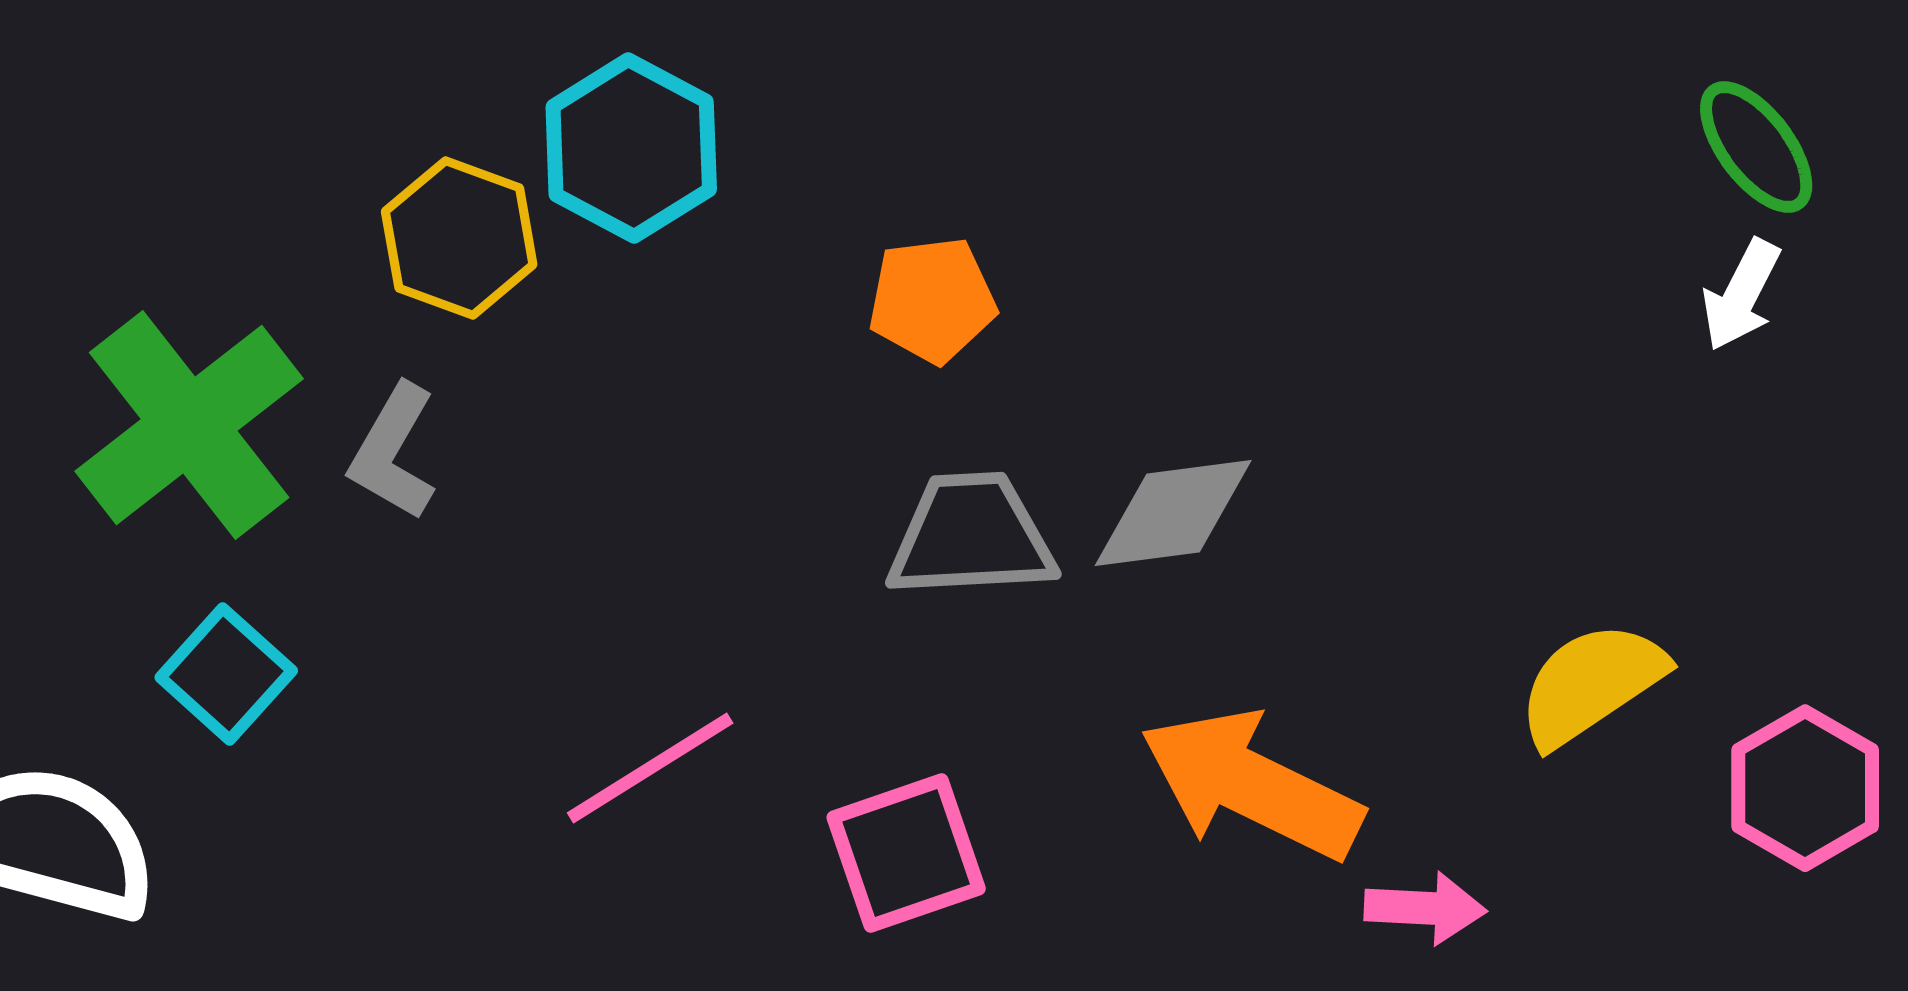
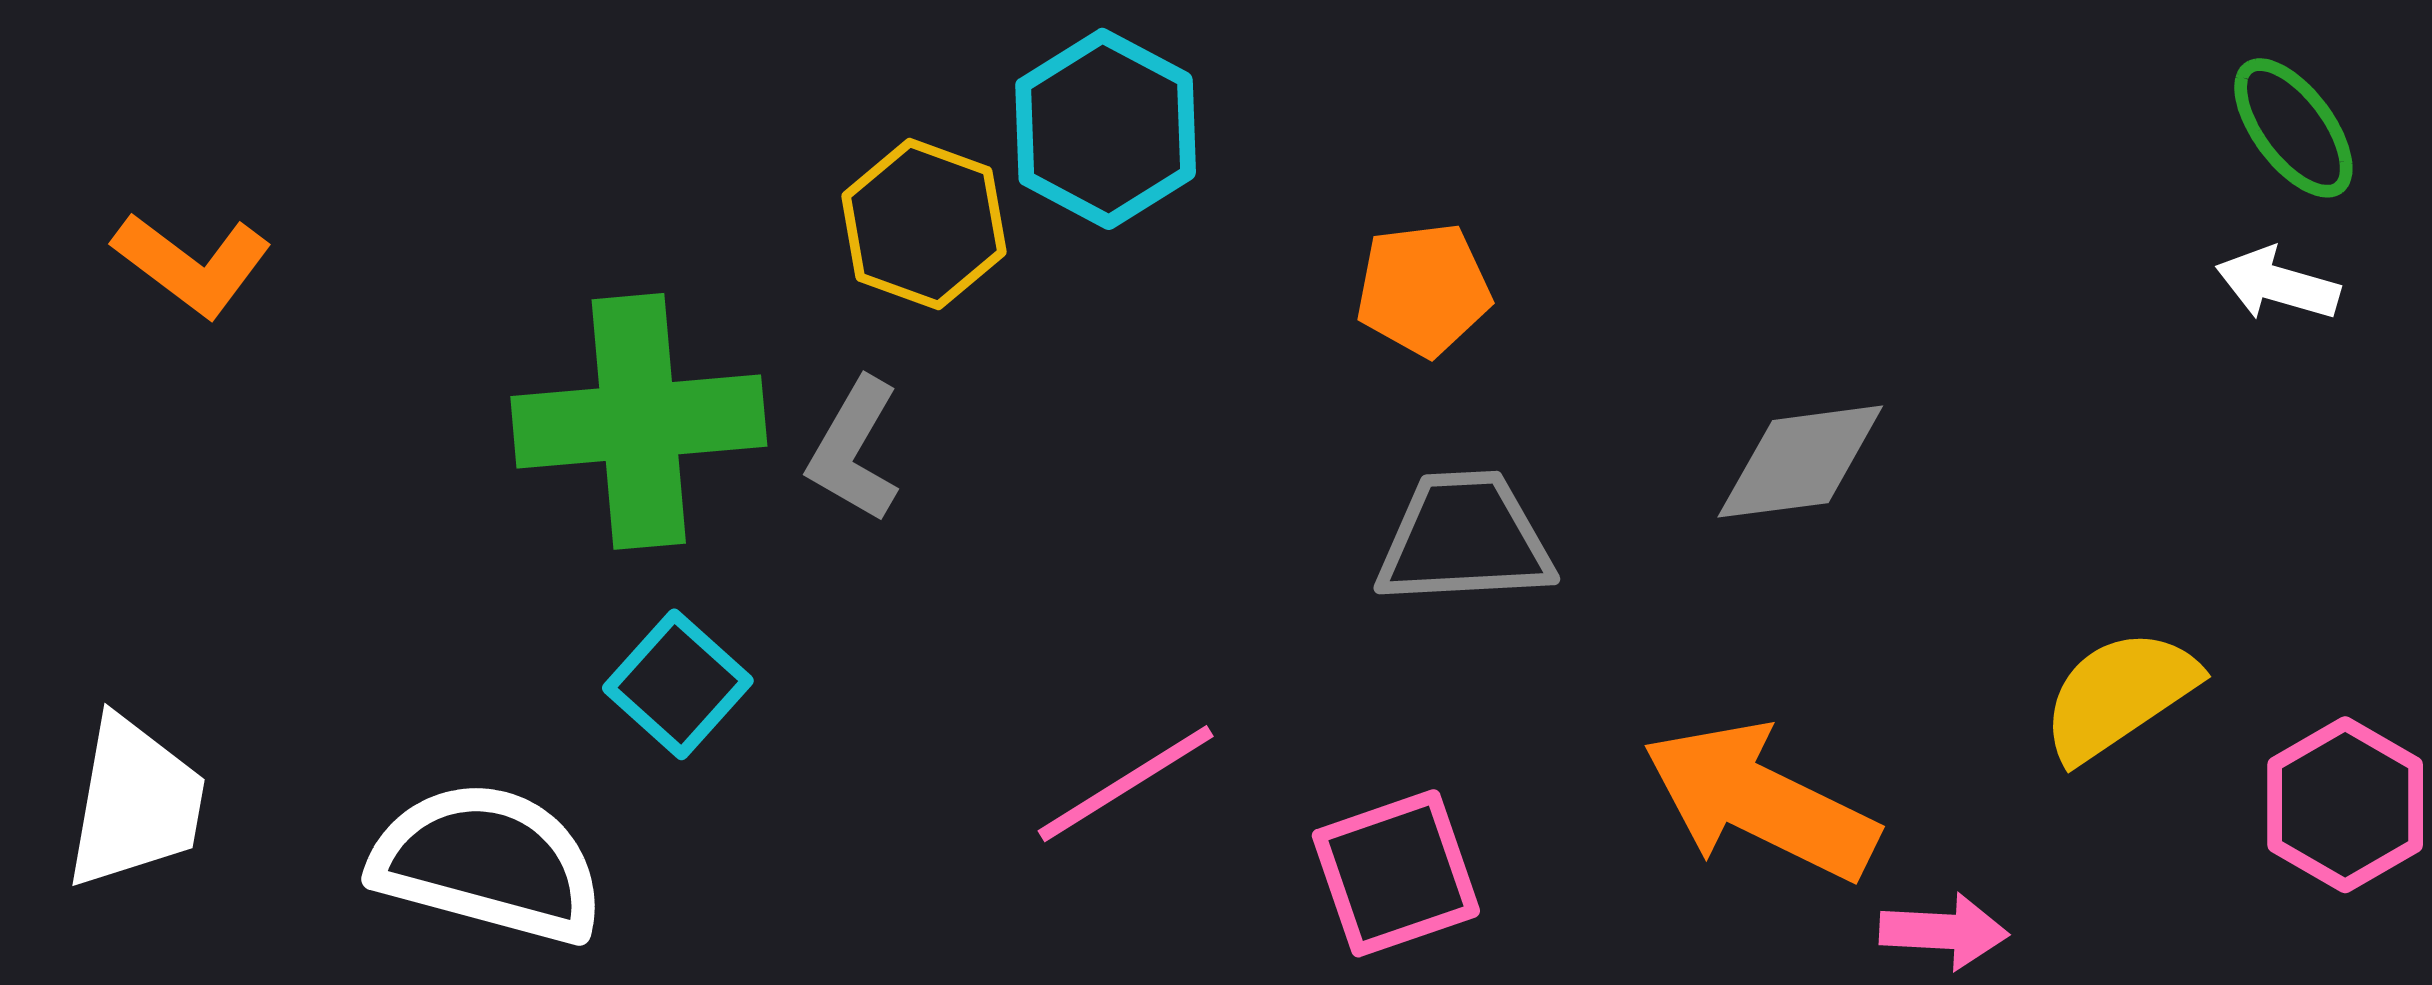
white arrow: (1741, 295) -> (2278, 284), turned 79
green cross: (189, 425) -> (639, 421), turned 33
gray diamond: (1173, 513) -> (1800, 462), moved

